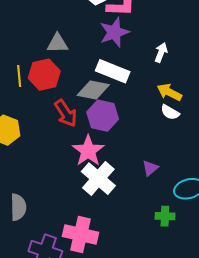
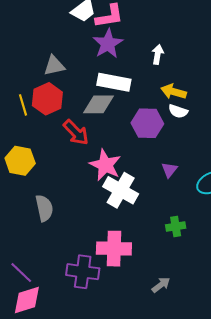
purple hexagon: (103, 116) -> (147, 123), moved
gray semicircle: (18, 207) -> (44, 208), moved
green cross: (165, 216) -> (176, 227), moved

